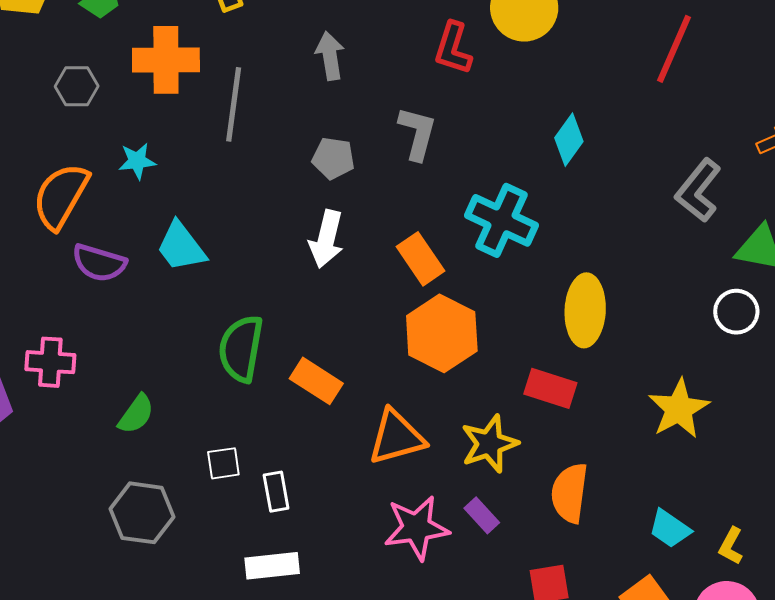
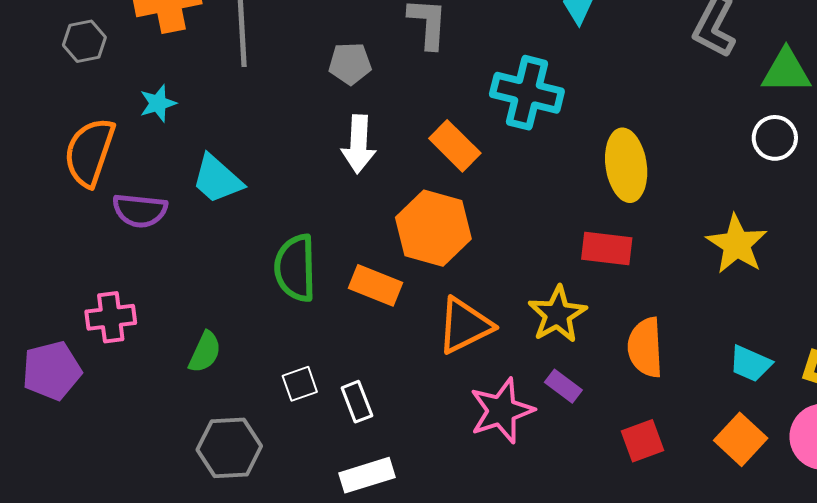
orange hexagon: (442, 333) -> (433, 228), moved

